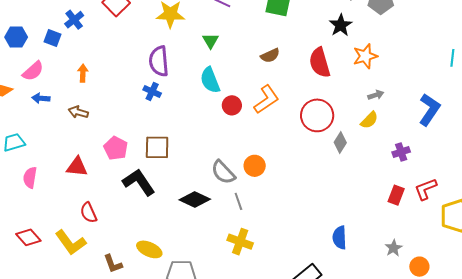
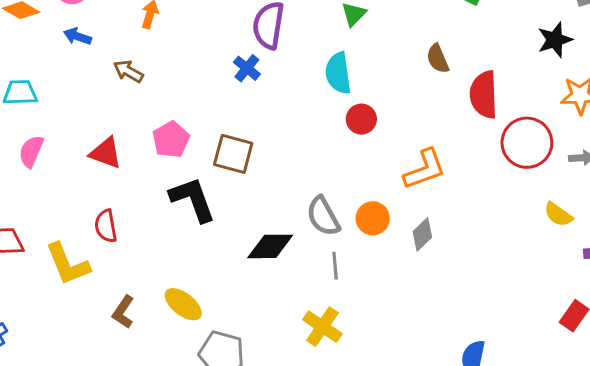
brown semicircle: (270, 55) -> (438, 59), turned 78
red semicircle: (320, 63) -> (484, 95), moved
orange L-shape: (266, 99) -> (425, 169), moved
red circle: (317, 115) -> (527, 143), moved
yellow semicircle: (369, 120) -> (558, 214), moved, turned 66
gray diamond: (340, 142) -> (422, 234), moved
black diamond: (195, 200) -> (270, 246), turned -40
brown L-shape: (113, 264) -> (123, 312), turned 40

